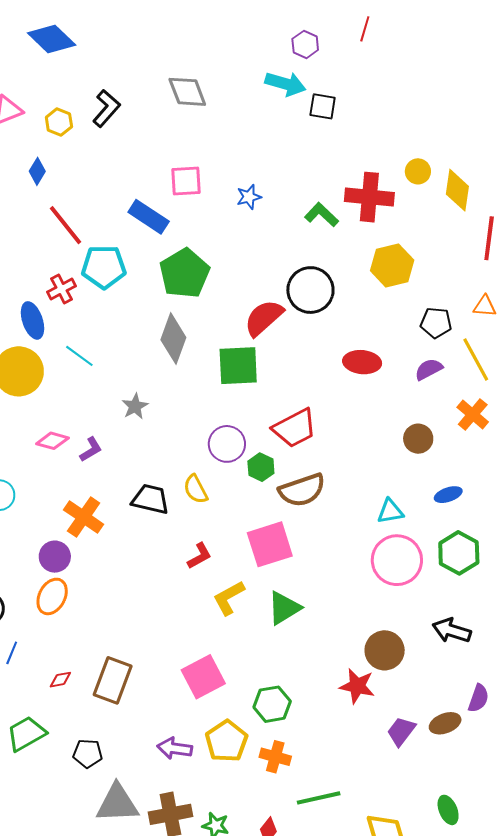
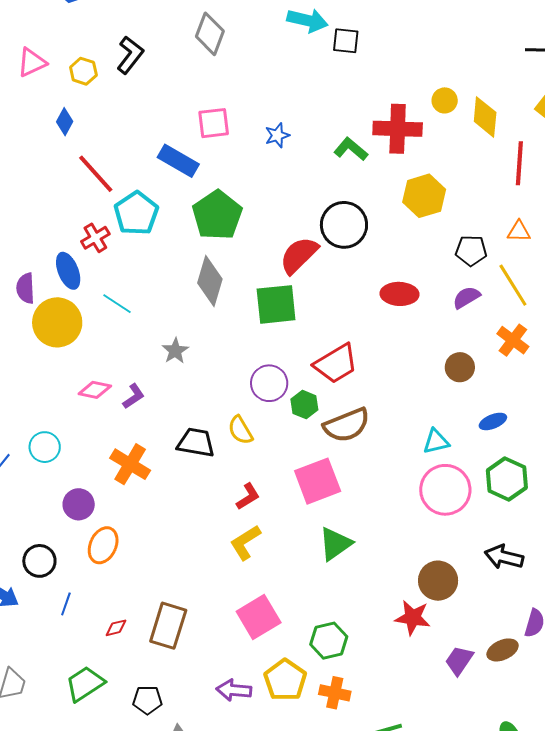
gray diamond: (187, 92) -> (210, 34), turned 45
cyan pentagon: (104, 267) -> (136, 213), turned -30
purple circle: (55, 557) -> (79, 504), moved
yellow L-shape: (229, 598) -> (245, 542), moved

